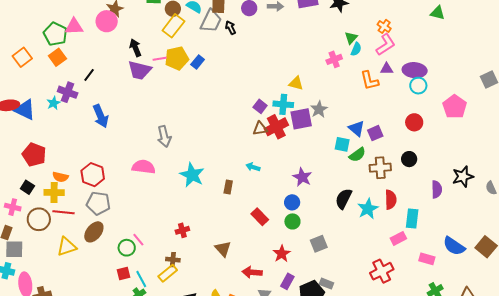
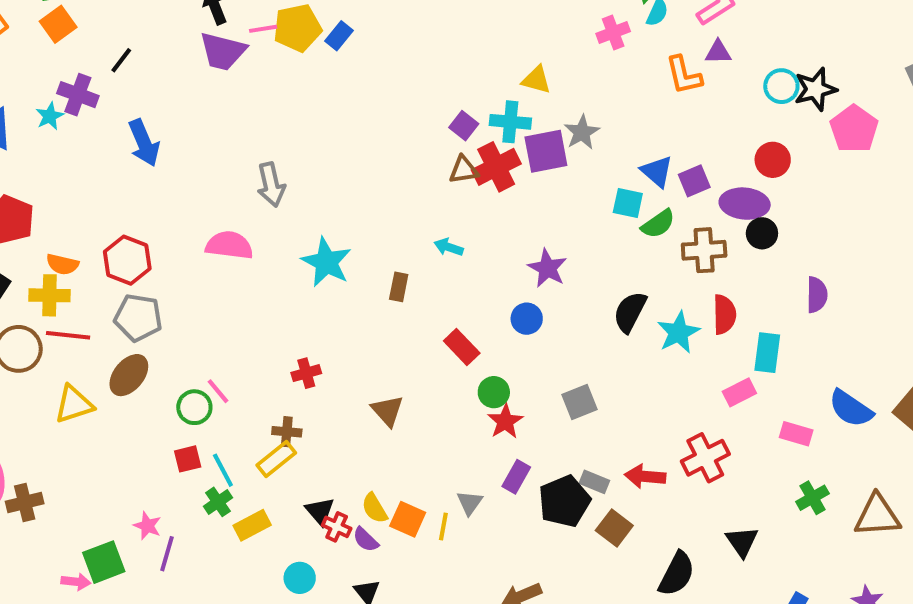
purple ellipse: (415, 70) -> (745, 204), moved
black star: (463, 177) -> (815, 89), moved
green circle: (292, 221) -> (494, 392), moved
red arrow: (252, 272) -> (645, 476), moved

